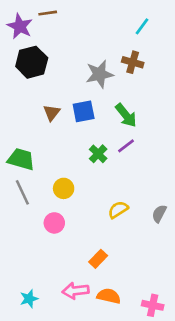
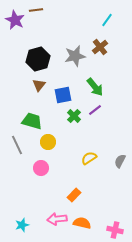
black hexagon: (32, 62) -> (38, 59), moved
brown cross: (133, 62) -> (100, 47), turned 35
blue square: (84, 111) -> (63, 95), moved
green trapezoid: (21, 159) -> (32, 121), moved

